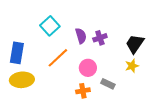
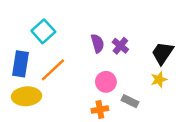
cyan square: (50, 26) -> (43, 31), moved
purple cross: (100, 38) -> (120, 46), turned -32
orange line: (58, 58) -> (53, 70), moved

